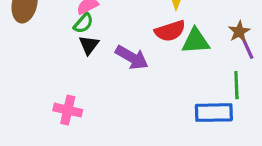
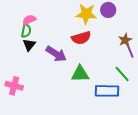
green semicircle: (83, 23) -> (26, 31), turned -32
green triangle: (196, 41) -> (80, 74), moved
green line: (236, 85) -> (122, 74), turned -42

